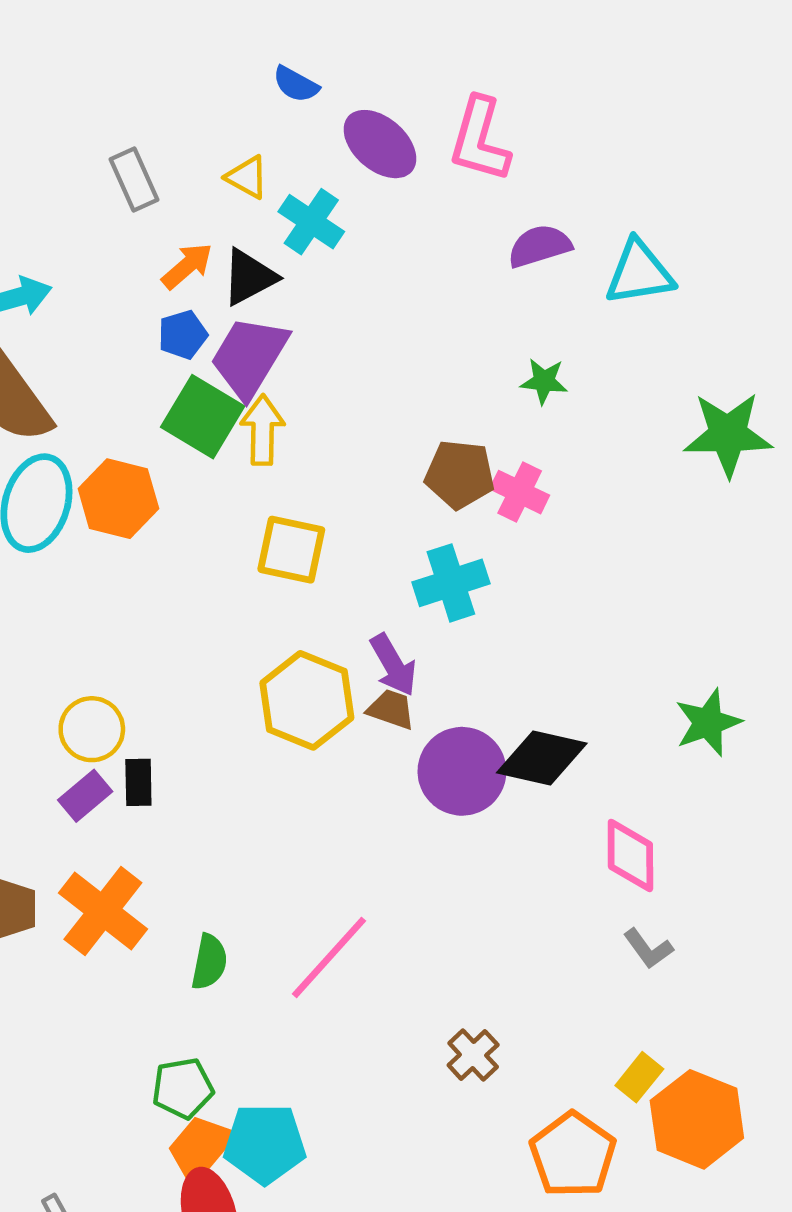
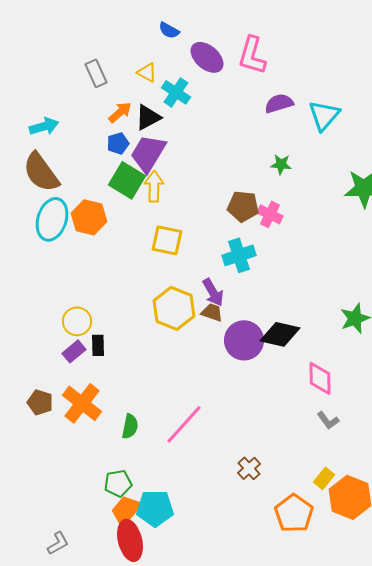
cyan triangle: (639, 273) -> (324, 115), turned -40

